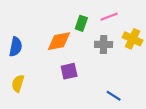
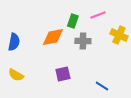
gray cross: (104, 44) -> (83, 41), moved
purple square: (69, 71) -> (63, 74), moved
yellow semicircle: (18, 83) -> (16, 75), turned -77

